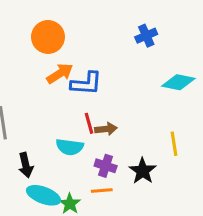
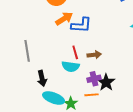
red line: (89, 123) -> (75, 52), moved
purple cross: (106, 166) -> (94, 79), turned -32
black star: (143, 171) -> (106, 82), moved

